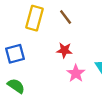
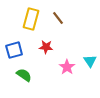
red star: (64, 50) -> (46, 47), moved
green semicircle: (16, 86) -> (24, 75), moved

